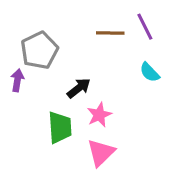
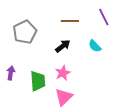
purple line: (145, 27) -> (104, 17), moved
purple arrow: (17, 80) -> (11, 73), moved
black arrow: (79, 88) -> (63, 46), moved

